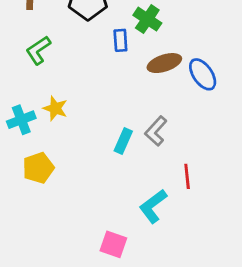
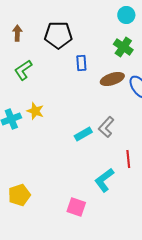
green cross: (147, 19) -> (123, 47), moved
cyan rectangle: (123, 141) -> (83, 134), turned 36
yellow pentagon: (38, 168) -> (19, 195), moved

